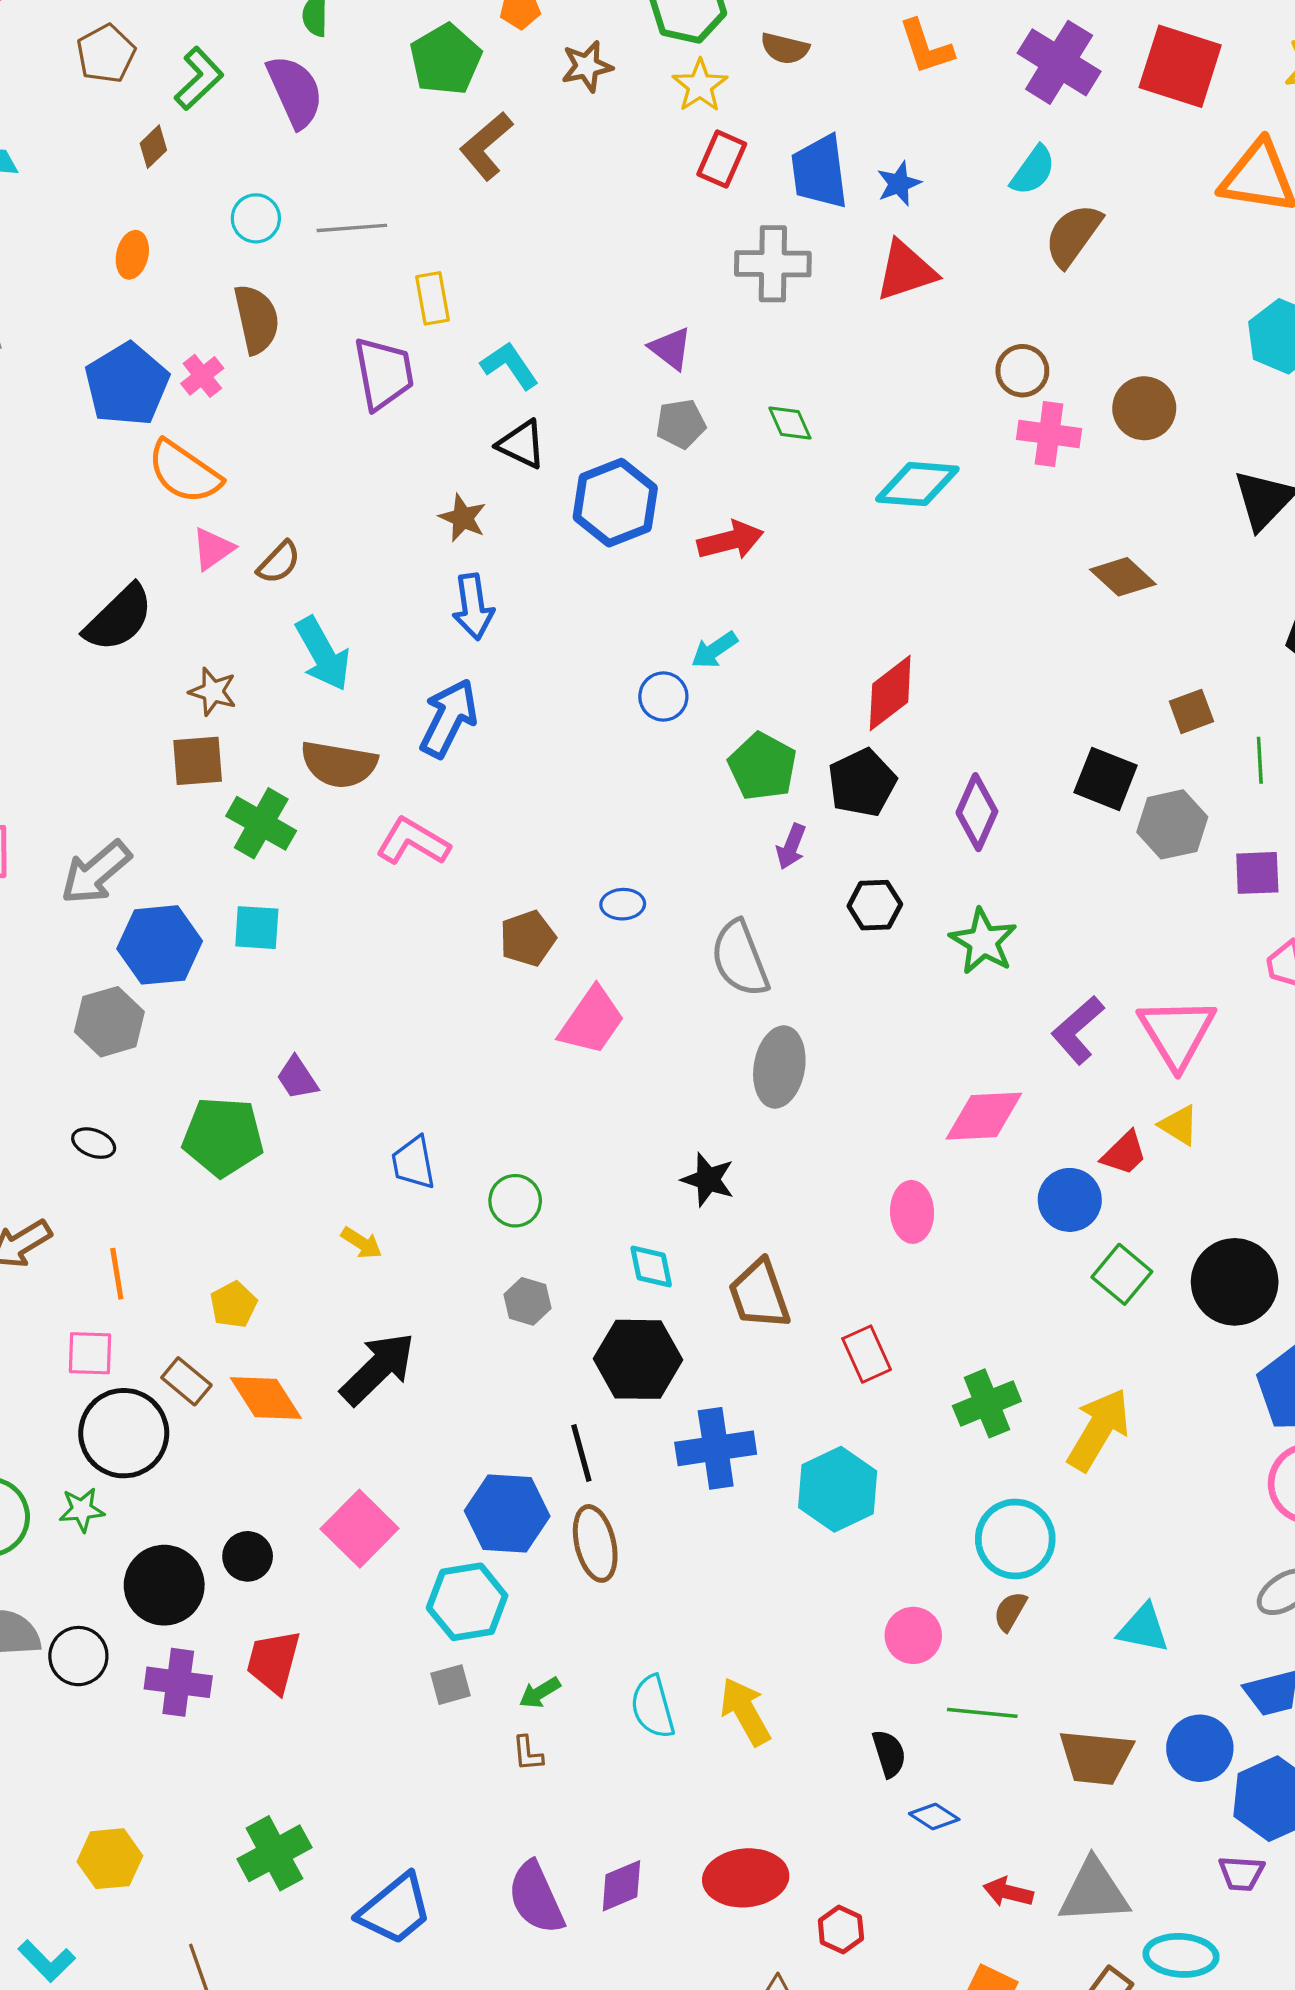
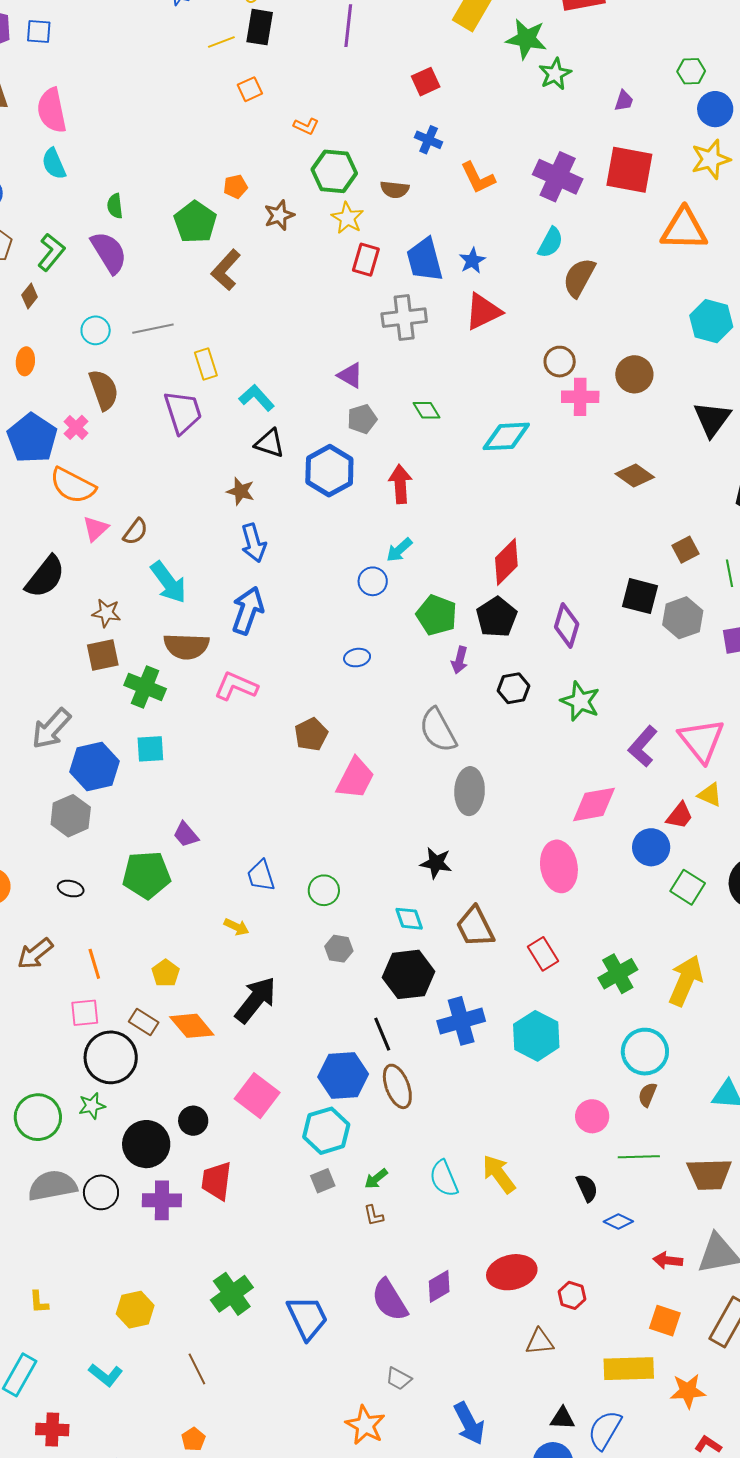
red arrow: (730, 540) -> (400, 484), turned -72
blue ellipse: (623, 904) -> (357, 658), moved
pink ellipse: (912, 1212) -> (559, 866), size x1.4
blue trapezoid: (395, 1909) -> (307, 1318), turned -69

